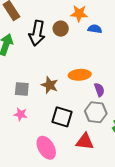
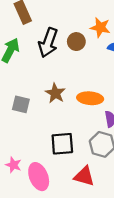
brown star: (50, 85) -> (55, 93), moved
pink star: (21, 114) -> (13, 165), moved
black square: (62, 117) -> (62, 144), turned -30

